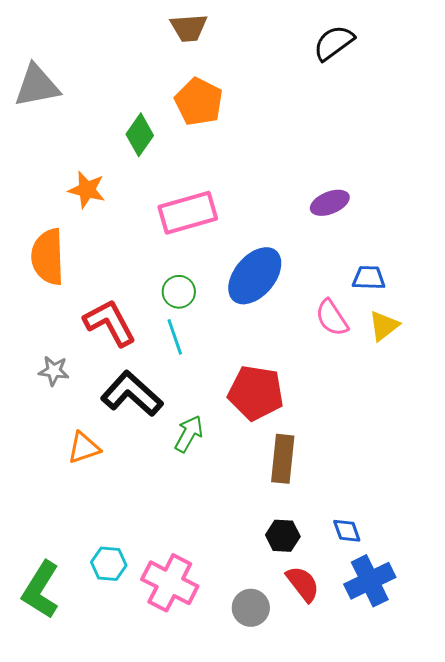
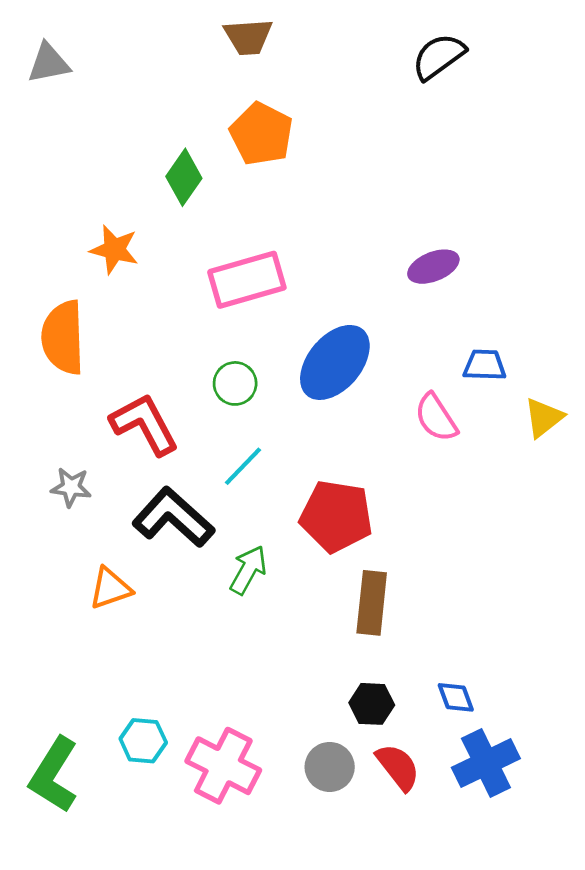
gray triangle: (37, 86) -> (49, 63), moved, size x0.7
yellow triangle: (384, 326) -> (544, 418), moved
cyan line: (175, 337) -> (243, 466), moved, turned 63
gray circle: (251, 608) -> (330, 767), moved

